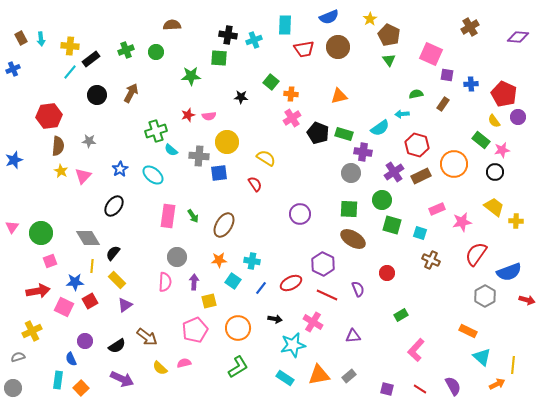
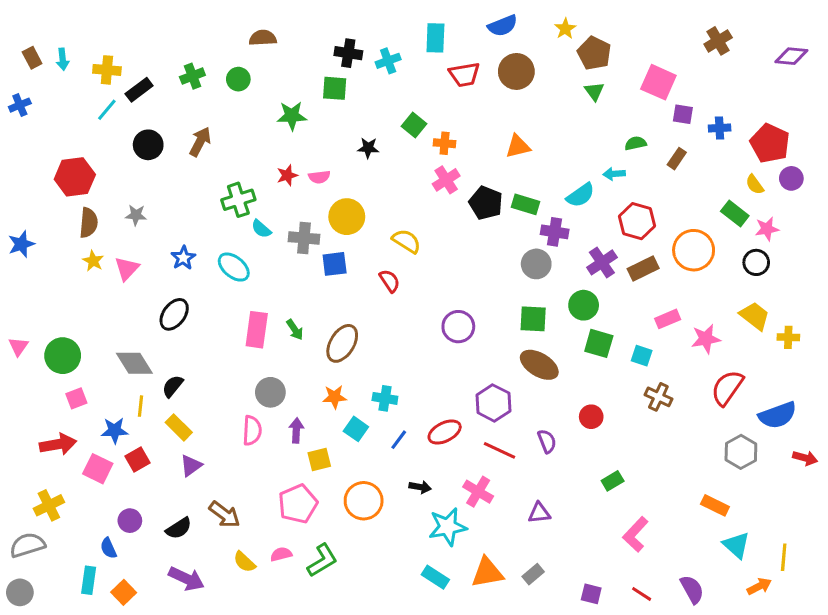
gray semicircle: (18, 357) -> (27, 545), size x1.6
green L-shape: (238, 367) -> (322, 560), moved

